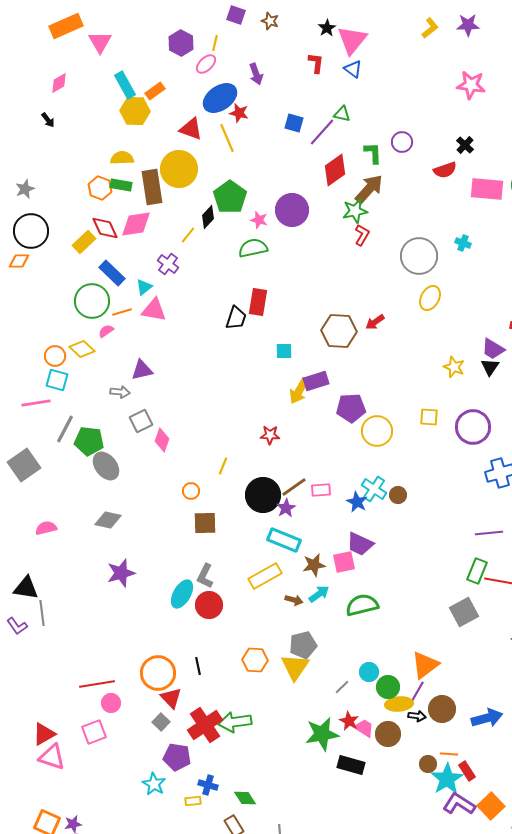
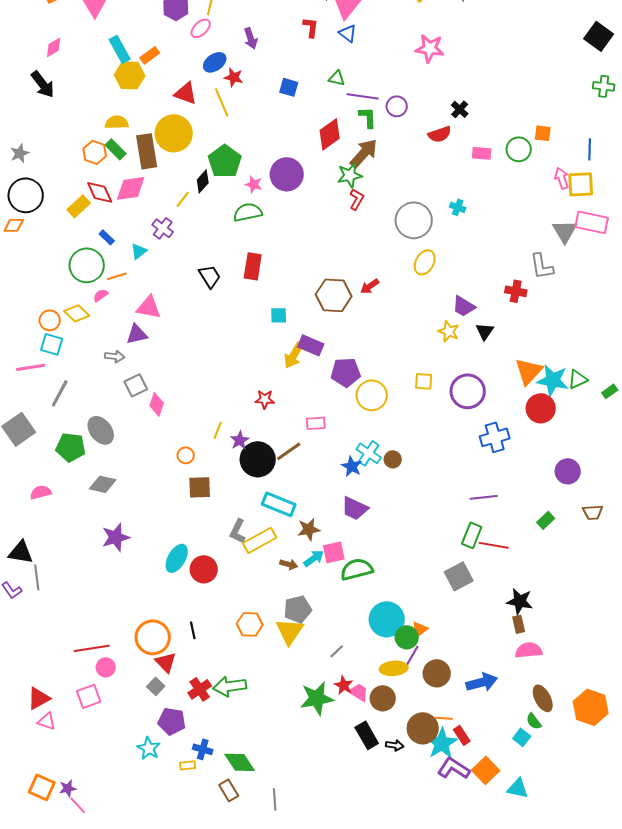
pink star: (471, 85) -> (430, 48), moved
blue ellipse: (220, 98) -> (215, 62), size x0.7
black arrow: (48, 120) -> (43, 84), size x1.8
purple line: (322, 132) -> (363, 96), moved, turned 56
green rectangle: (121, 185) -> (116, 149), turned 35
pink rectangle: (487, 189) -> (482, 153), size x0.6
blue rectangle: (112, 273) -> (107, 237), size x0.6
pink triangle: (154, 310) -> (149, 307), moved
black trapezoid: (236, 318) -> (210, 276), moved, turned -50
purple trapezoid: (493, 349) -> (464, 306), moved
purple rectangle: (316, 381) -> (311, 345), turned 40
green pentagon: (89, 441) -> (71, 447), moved
pink rectangle: (321, 490) -> (316, 423), moved
purple star: (286, 508) -> (240, 440), moved
pink square: (344, 562) -> (334, 552), moved
gray L-shape: (205, 576) -> (238, 531), moved
orange triangle: (425, 665) -> (420, 629), size x0.6
cyan circle: (369, 672) -> (387, 619), moved, size x1.8
green circle: (388, 687) -> (407, 637), moved
black arrow: (417, 716) -> (395, 745), moved
red cross: (205, 725) -> (200, 689), size x0.7
pink triangle: (52, 757) -> (47, 721), size x0.7
brown circle: (428, 764) -> (423, 728), size x1.8
black rectangle: (351, 765) -> (367, 735), moved, turned 44
green diamond: (245, 798) -> (240, 762), size x1.4

